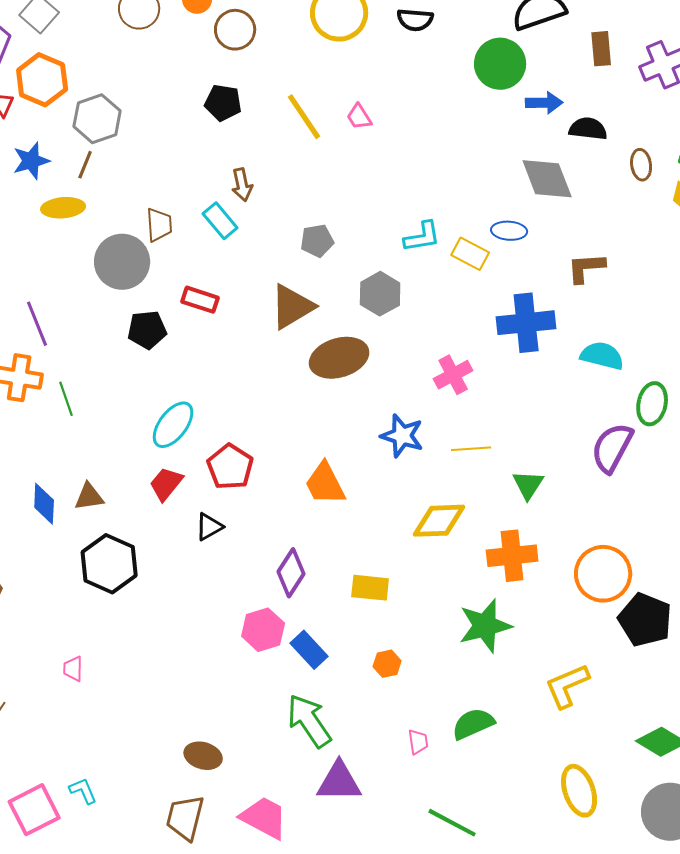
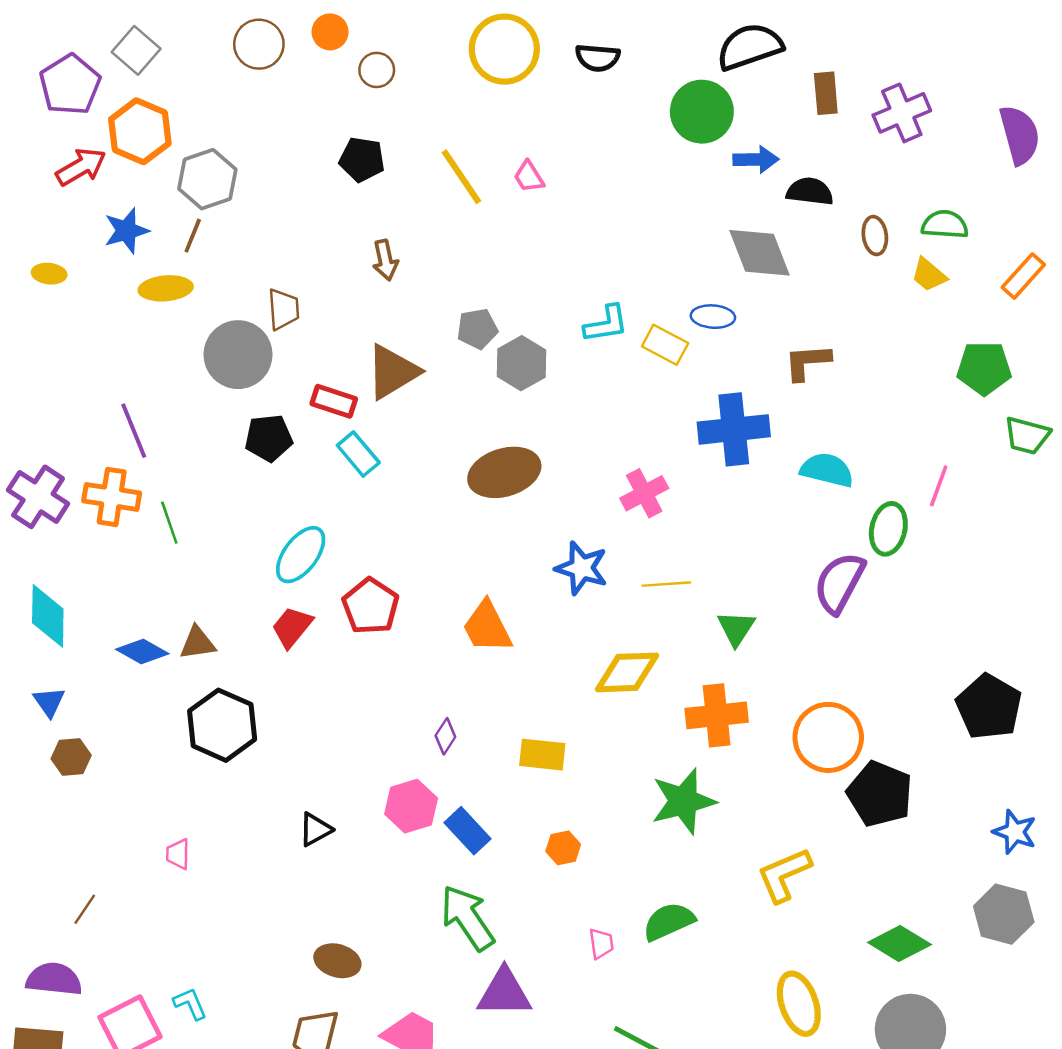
brown circle: (235, 30) -> (377, 70), size x0.7
cyan rectangle: (220, 221) -> (358, 454), moved
gray hexagon: (380, 294) -> (521, 363), moved
brown triangle: (292, 307) -> (393, 372), moved
blue diamond: (44, 504) -> (142, 652), turned -63
black triangle: (209, 527) -> (315, 829), moved
purple diamond: (291, 573) -> (445, 736), size x0.6

